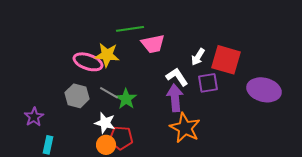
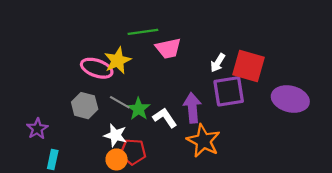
yellow star: (107, 55) -> (118, 60), turned -30
white L-shape: (177, 77) -> (165, 118), moved
purple square: (208, 83) -> (229, 91), size x1.4

